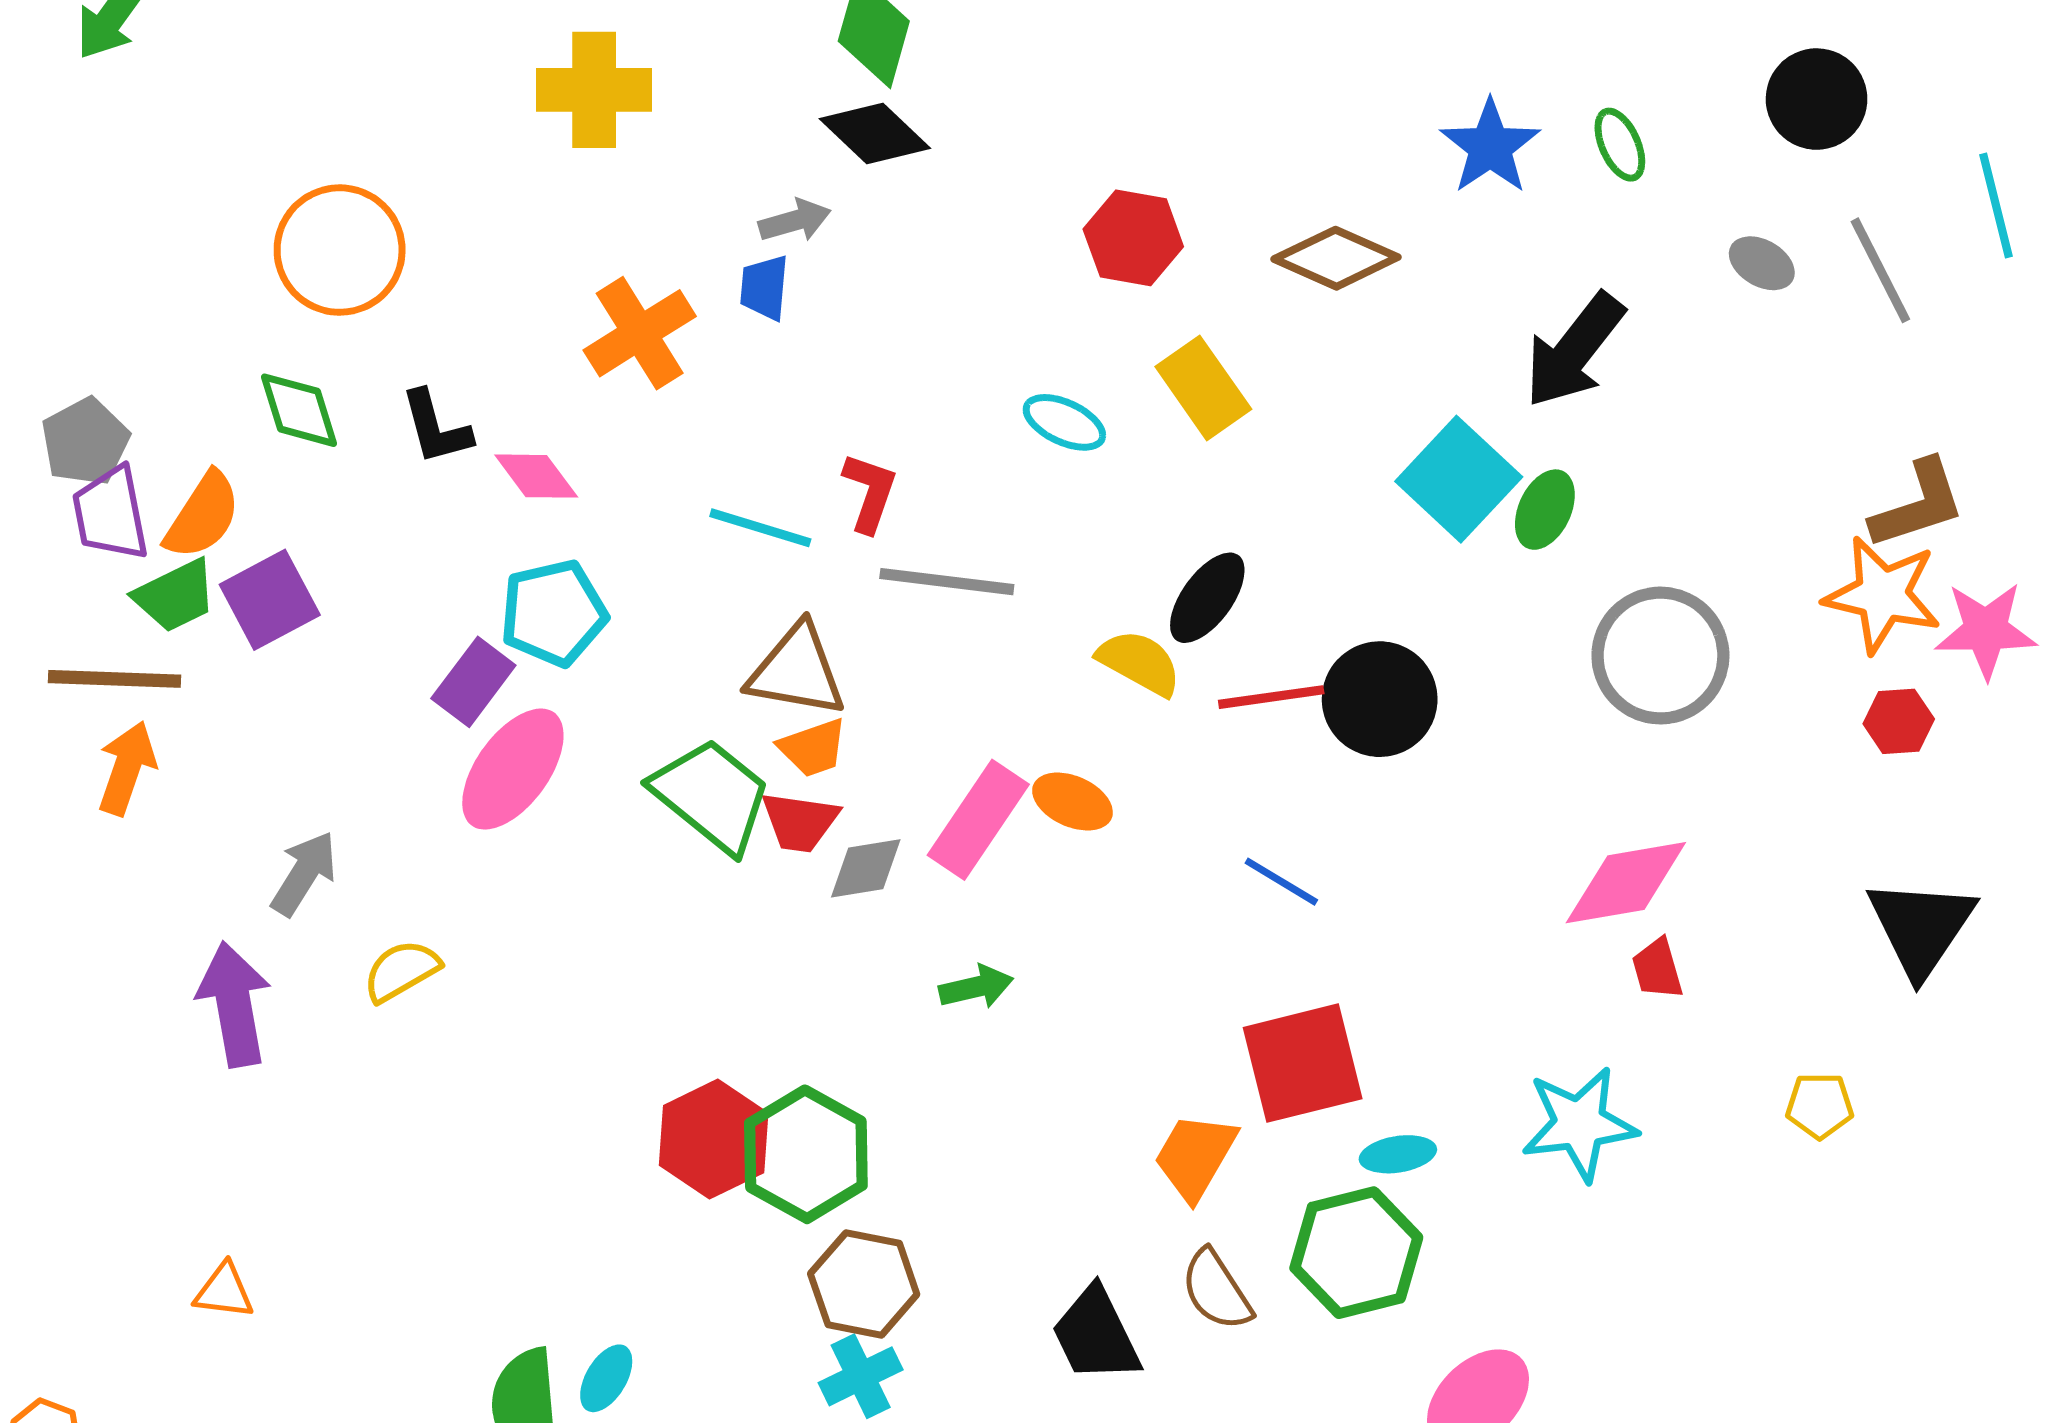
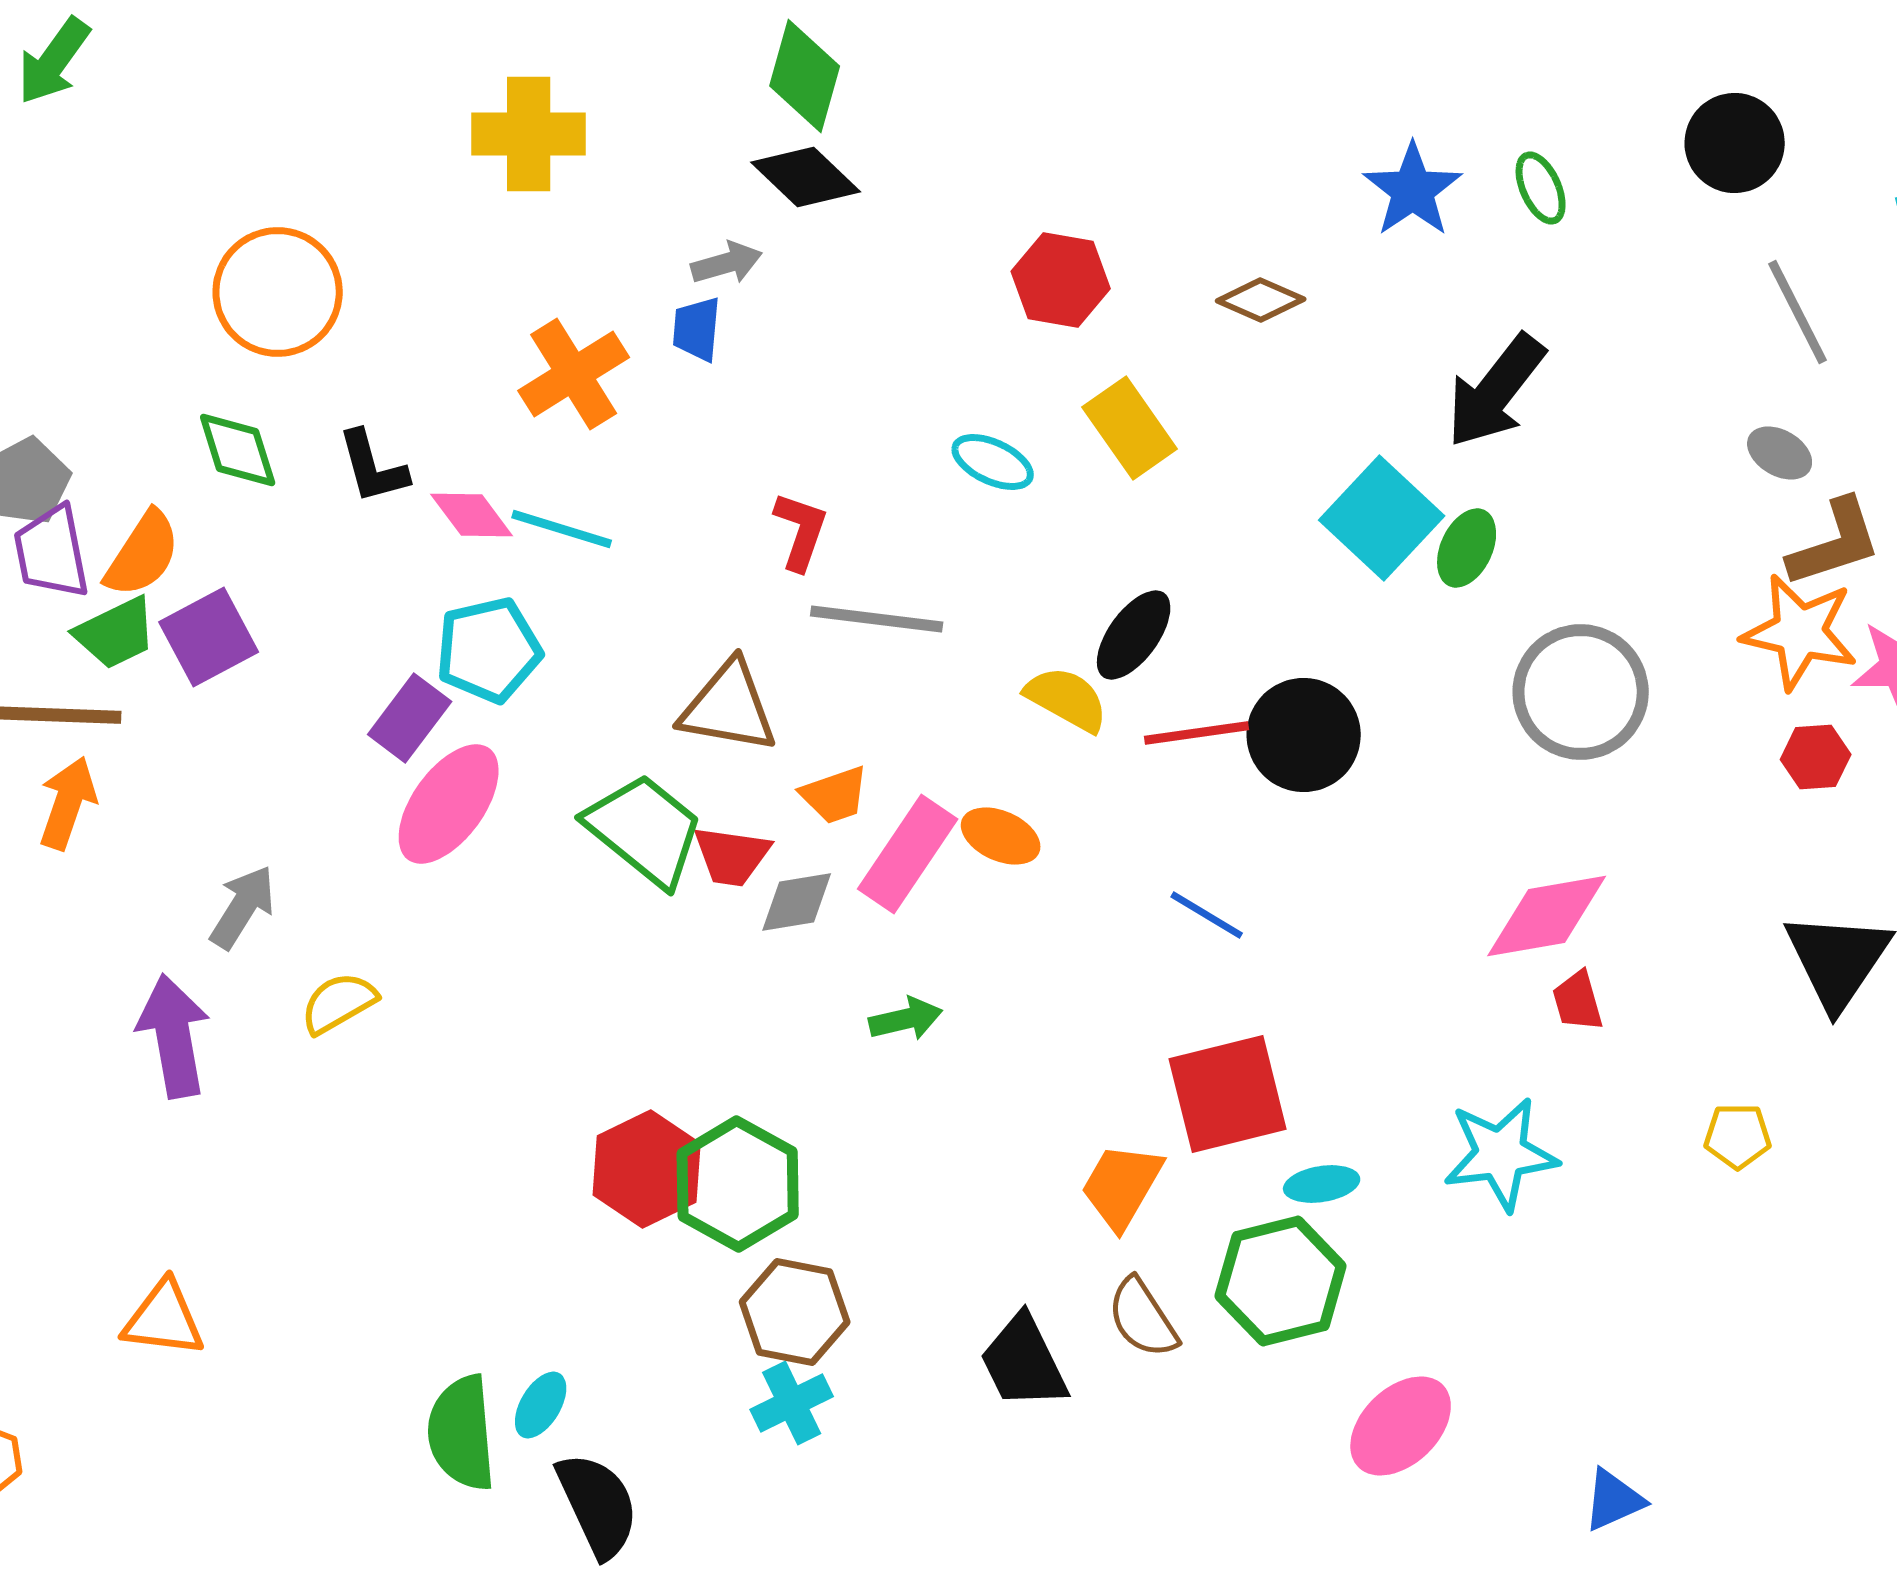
brown diamond: (1336, 258) -> (1261, 300), size x0.7
gray ellipse: (1762, 263) -> (1780, 453), moved
cyan line: (760, 528) -> (562, 529), moved
orange trapezoid: (813, 748) -> (835, 795), moved
orange triangle: (224, 1291) -> (164, 1319), size x1.4

